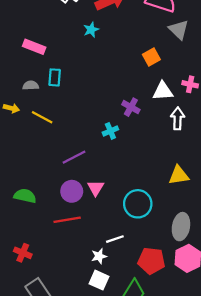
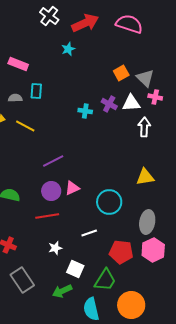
gray triangle: (179, 30) -> (145, 78), moved
purple cross: (131, 107) -> (109, 104), moved
cyan cross: (110, 131) -> (85, 111), moved, turned 32
pink triangle: (96, 188) -> (72, 188), turned 35
white star: (99, 256) -> (55, 248), moved

